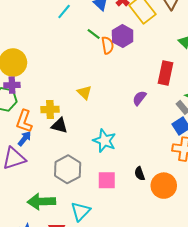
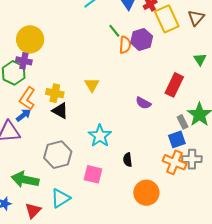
purple semicircle: (139, 98) -> (143, 103), turned -112
black semicircle: (140, 174) -> (128, 160), moved

